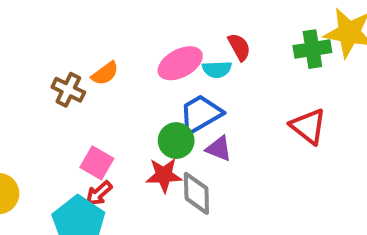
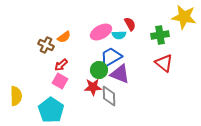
green cross: (312, 49) -> (160, 35), moved
purple triangle: (219, 149) -> (120, 74), size x1.5
red arrow: (99, 193) -> (61, 65), moved

